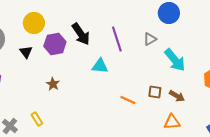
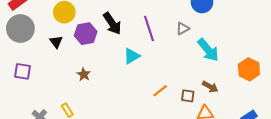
cyan triangle: (100, 66) -> (132, 56), turned -36
brown square: (155, 92) -> (188, 96), moved
orange line: (128, 100) -> (160, 91), turned -63

